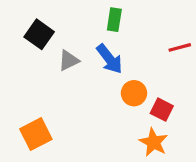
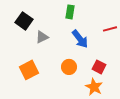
blue arrow: (109, 59) -> (80, 39), moved
orange circle: (134, 93) -> (69, 67), moved
orange square: (36, 134) -> (29, 70), moved

